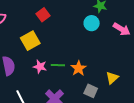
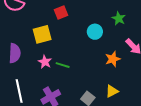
cyan circle: (92, 23) -> (95, 32), moved
orange star: (79, 68) -> (113, 59), moved

